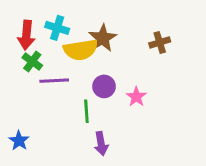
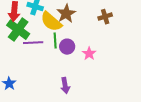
yellow semicircle: (81, 50) -> (51, 22), turned 50
green cross: (32, 62) -> (18, 30), size x1.6
green line: (86, 111) -> (55, 41), moved

